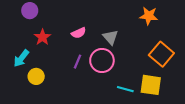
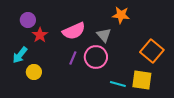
purple circle: (30, 11) -> (28, 20), moved
orange star: (149, 16) -> (121, 15), moved
pink semicircle: (79, 33) -> (74, 31), size x1.6

